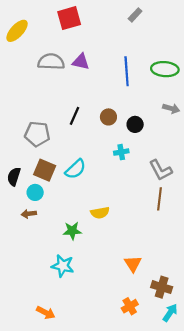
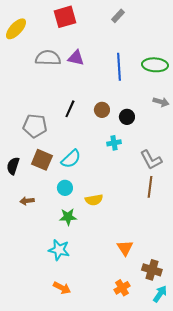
gray rectangle: (135, 15) -> (118, 16), moved
cyan circle: (35, 192) -> (65, 188), moved
orange arrow: (46, 313) -> (62, 288), moved

